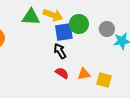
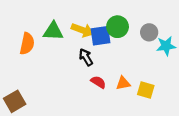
yellow arrow: (53, 15) -> (82, 30), moved
green triangle: (31, 17) -> (53, 31), moved
black arrow: (60, 51) -> (86, 57), moved

